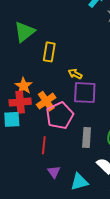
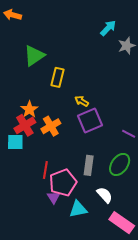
purple square: (85, 93) -> (90, 120), turned -30
red cross: (20, 102) -> (25, 125), turned -30
pink pentagon: (60, 116) -> (63, 183), moved

